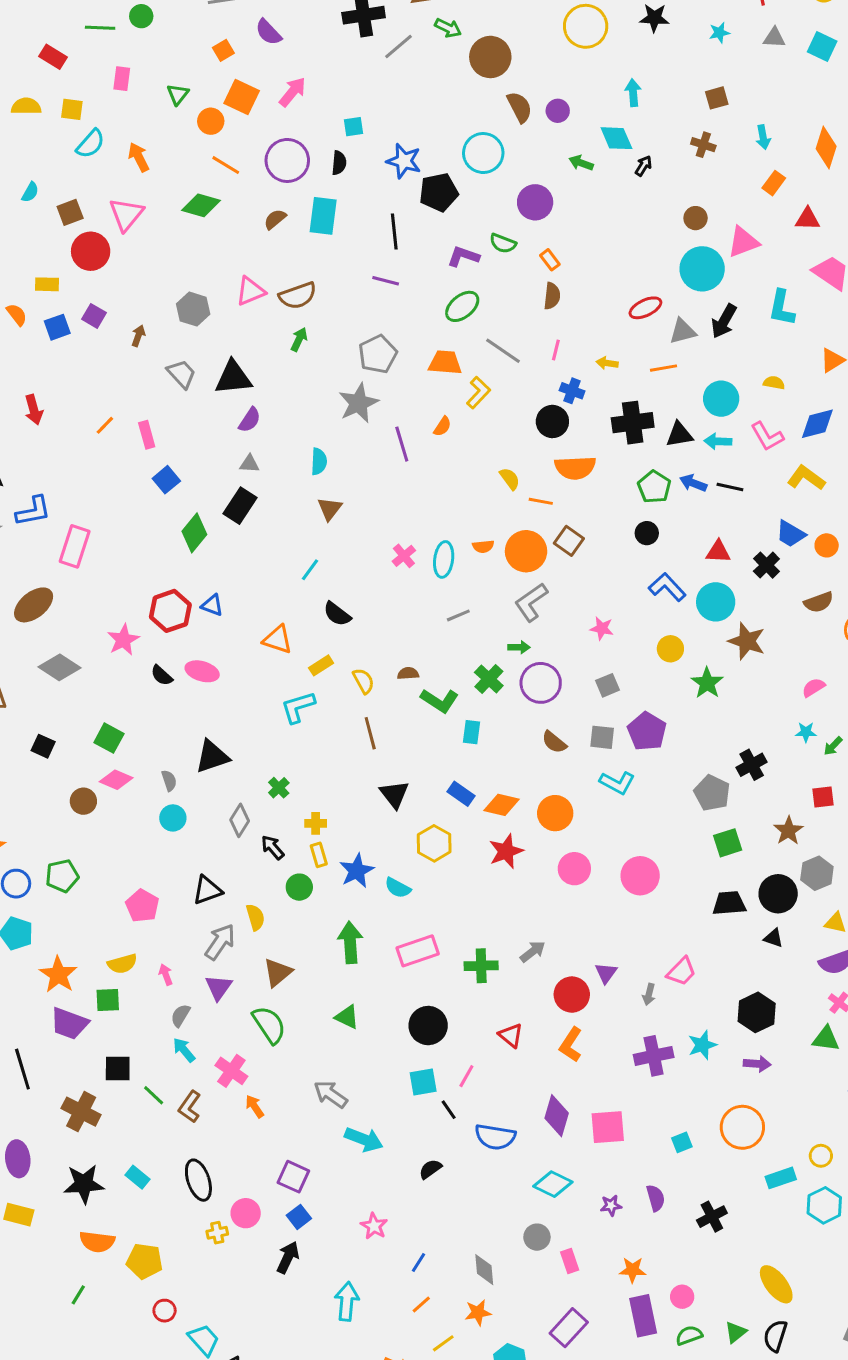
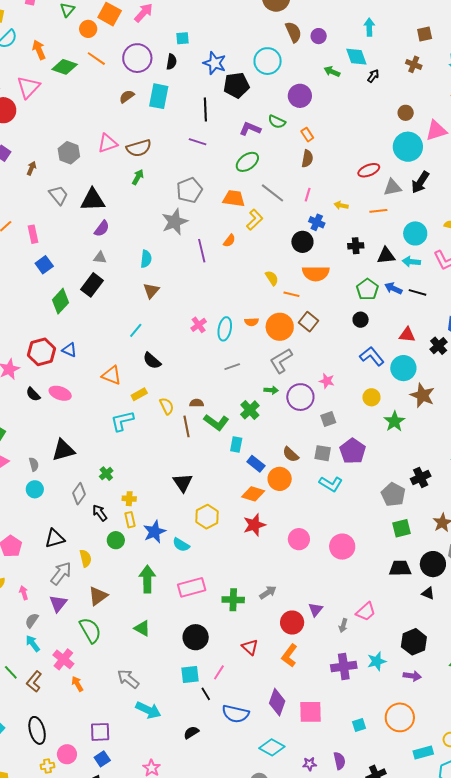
green diamond: (201, 205) -> (65, 67), moved
black cross: (633, 423) -> (356, 246), size x0.6
purple circle: (541, 683) -> (300, 397), moved
brown line: (370, 733) -> (186, 426), moved
blue rectangle: (461, 794) -> (256, 464), moved
orange circle: (555, 813) -> (280, 479), moved
purple square: (293, 1177) -> (100, 732), turned -30

